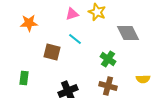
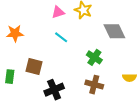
orange star: (29, 23) -> (15, 33), moved
brown square: (52, 52) -> (34, 66), moved

